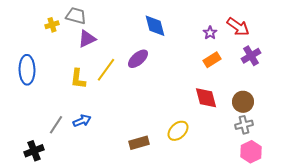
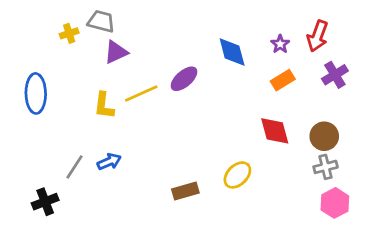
blue diamond: (155, 26) -> (232, 52), moved
red arrow: (238, 27) -> (318, 36), turned 75
yellow line: (106, 70) -> (141, 93), turned 30

